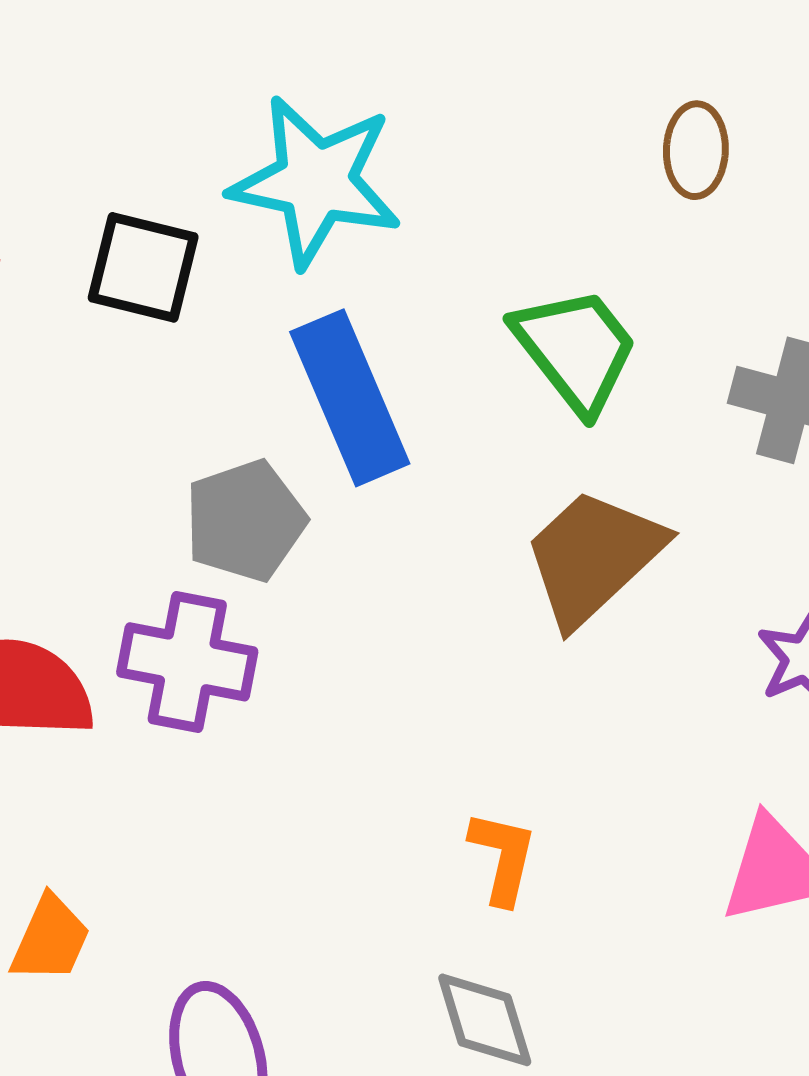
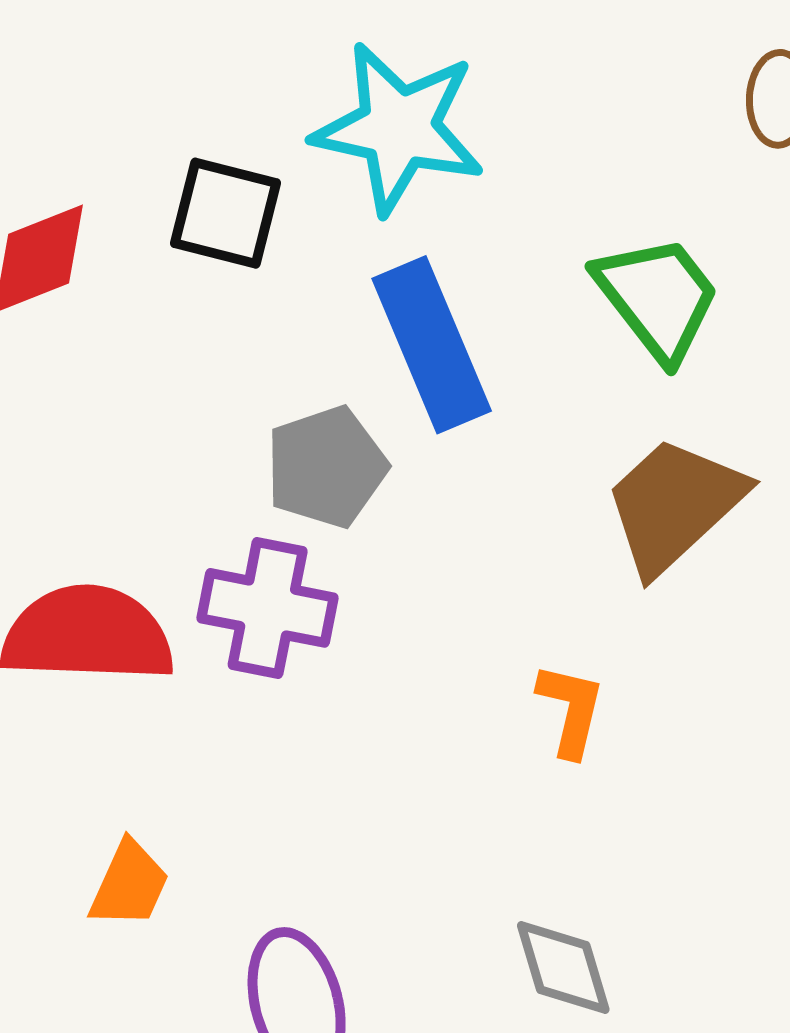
orange L-shape: (503, 857) -> (571, 710), moved

